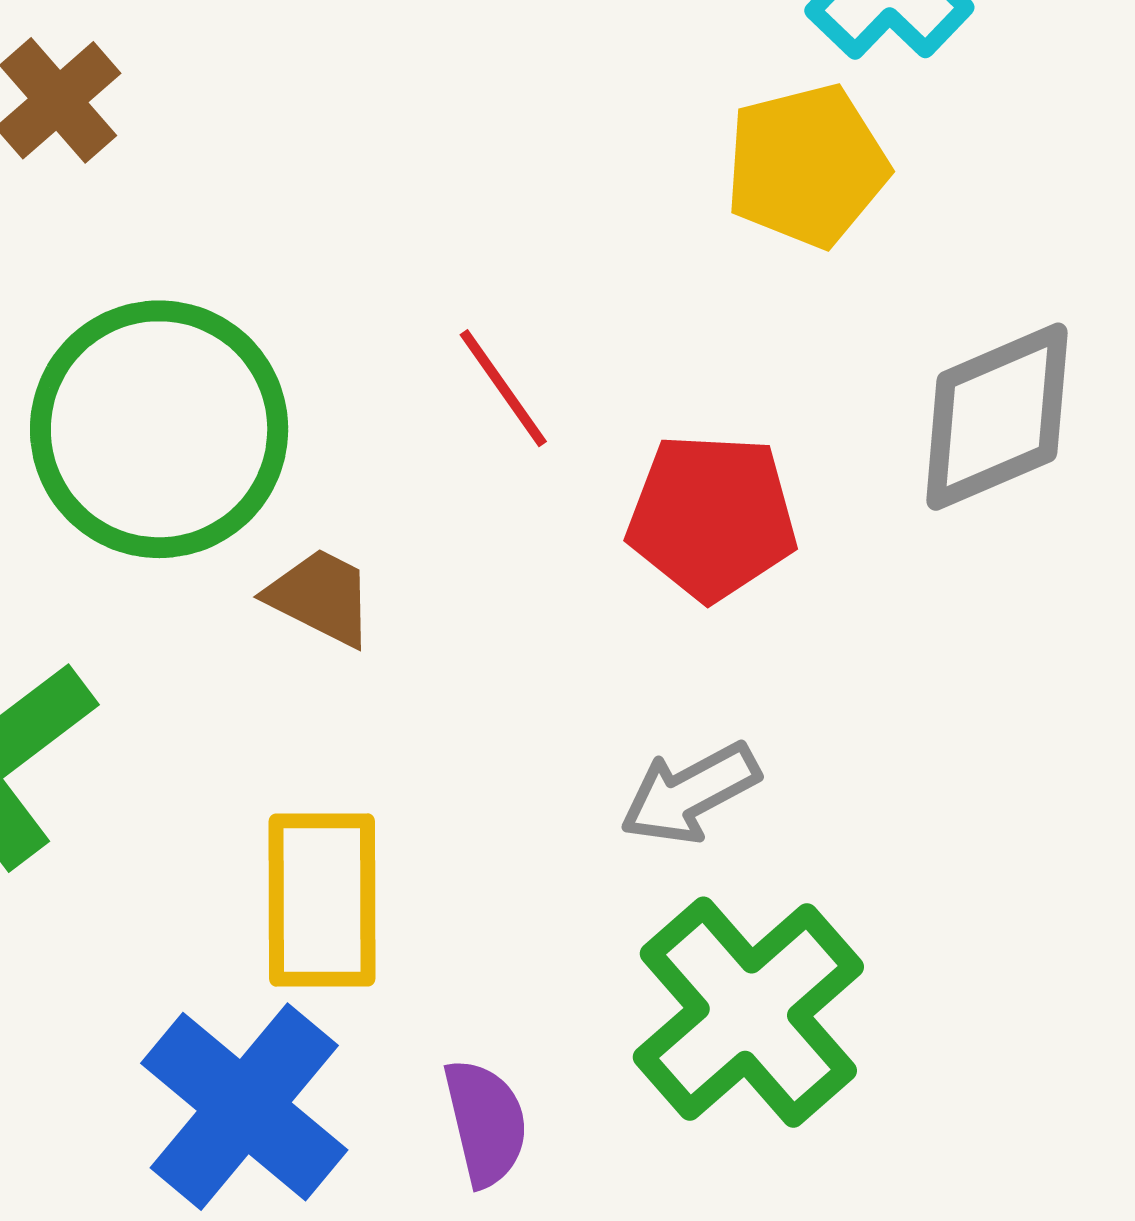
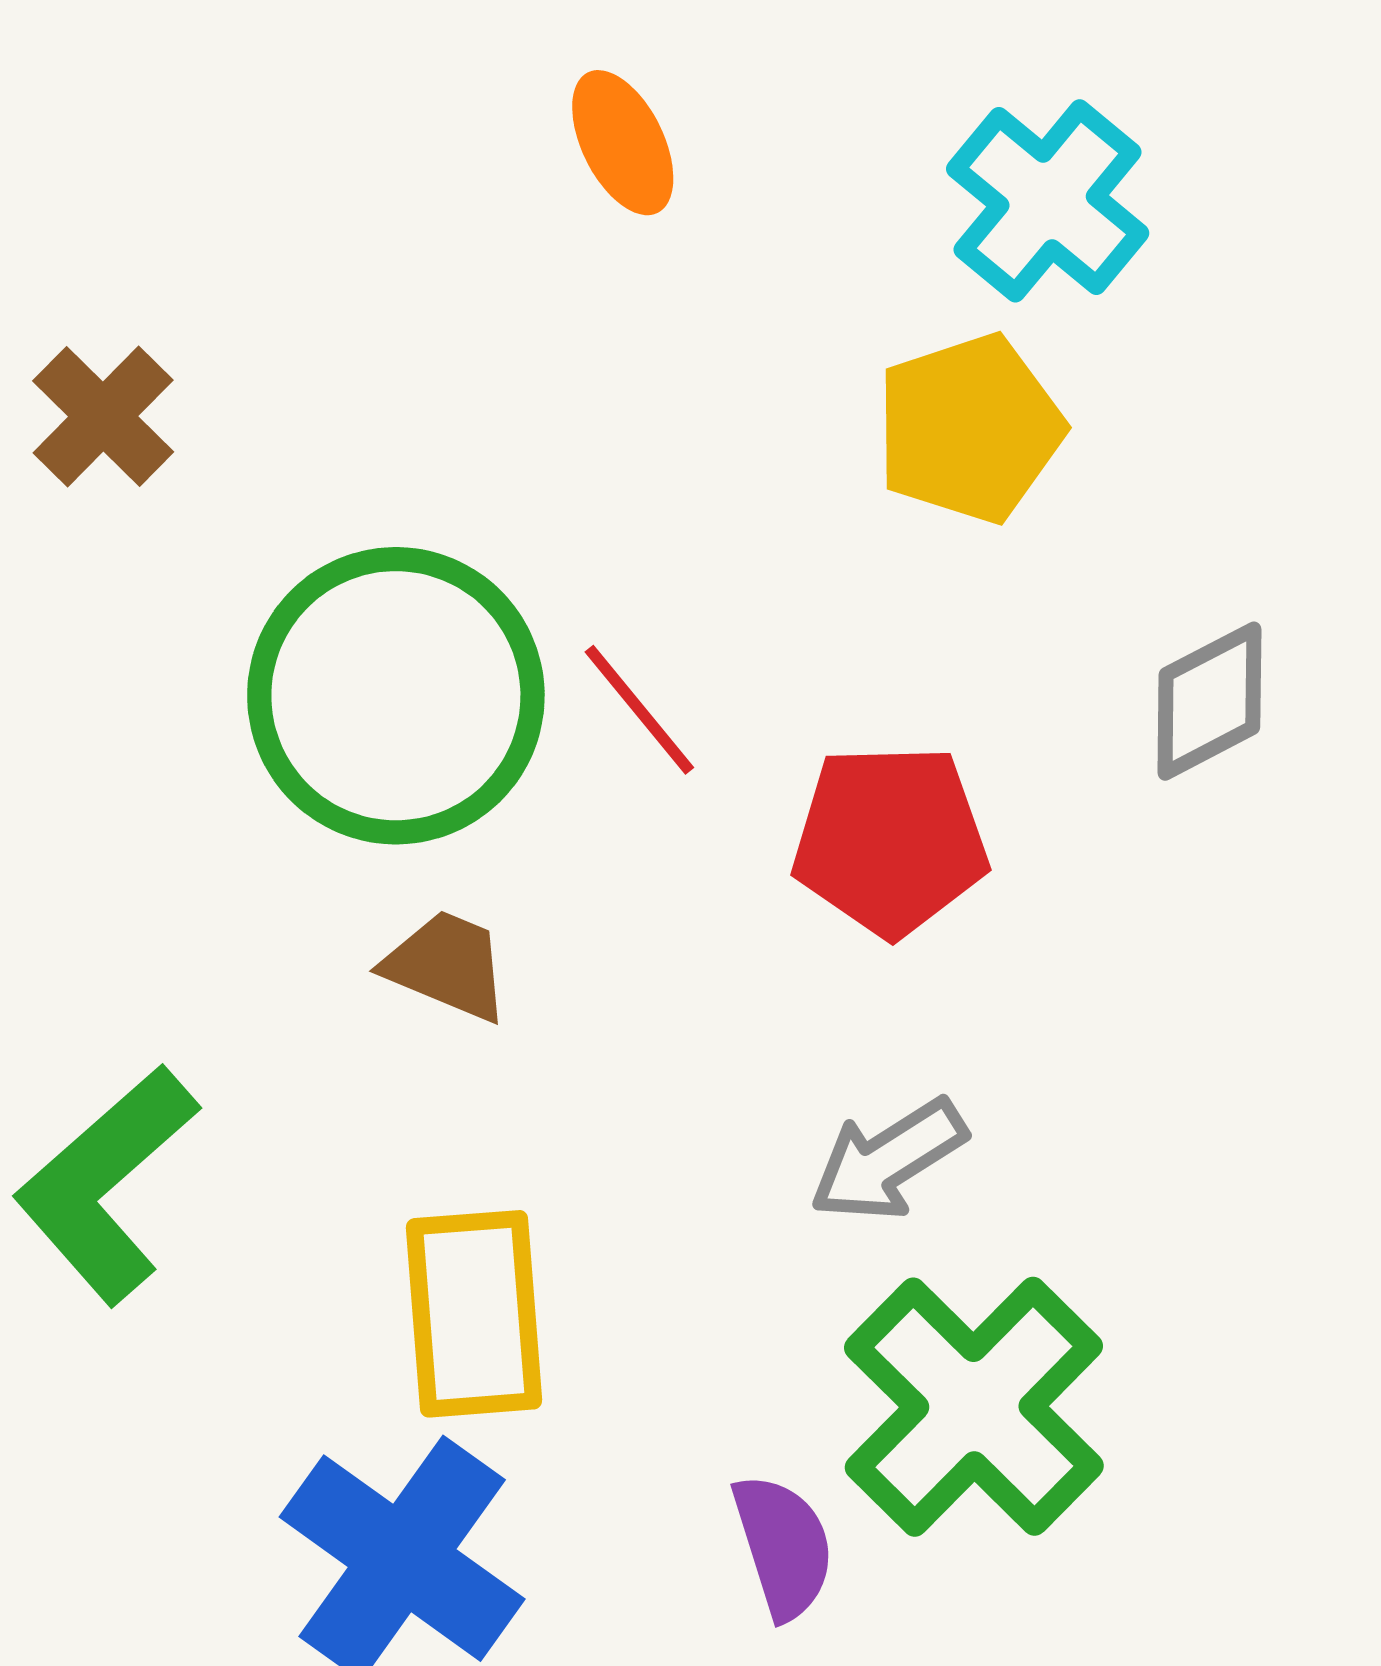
gray diamond: (997, 417) -> (1209, 701), size x0.7
green circle: (159, 429) -> (396, 696), moved
purple semicircle: (486, 1123) -> (783, 1546), moved

